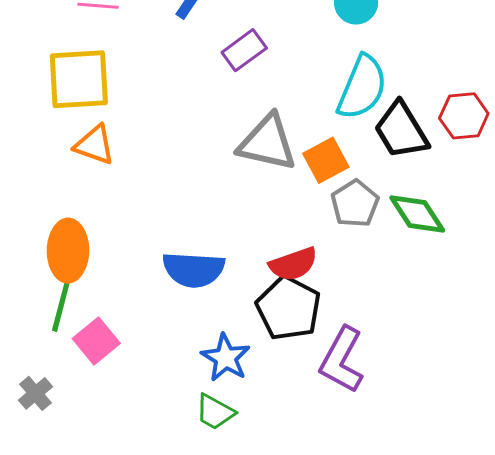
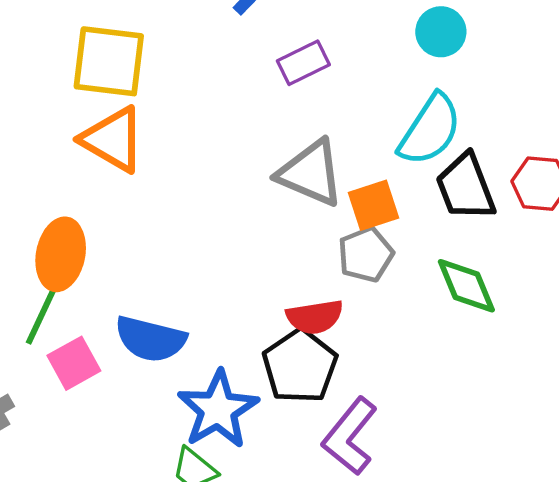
orange triangle: (94, 145) -> (113, 139), size x1.4
gray pentagon: (355, 204) -> (366, 255), moved
blue semicircle: (193, 270) -> (150, 339), moved
blue star: (226, 358) -> (218, 409), size x1.4

